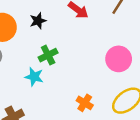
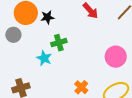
black star: (38, 21) -> (47, 17), moved

